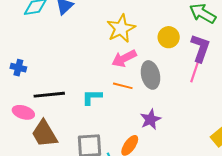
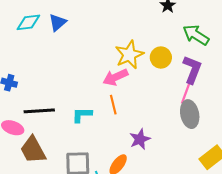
yellow star: (121, 29) -> (129, 55), moved
gray ellipse: (151, 75) -> (190, 114), moved
orange line: (123, 86) -> (113, 105), turned 60

